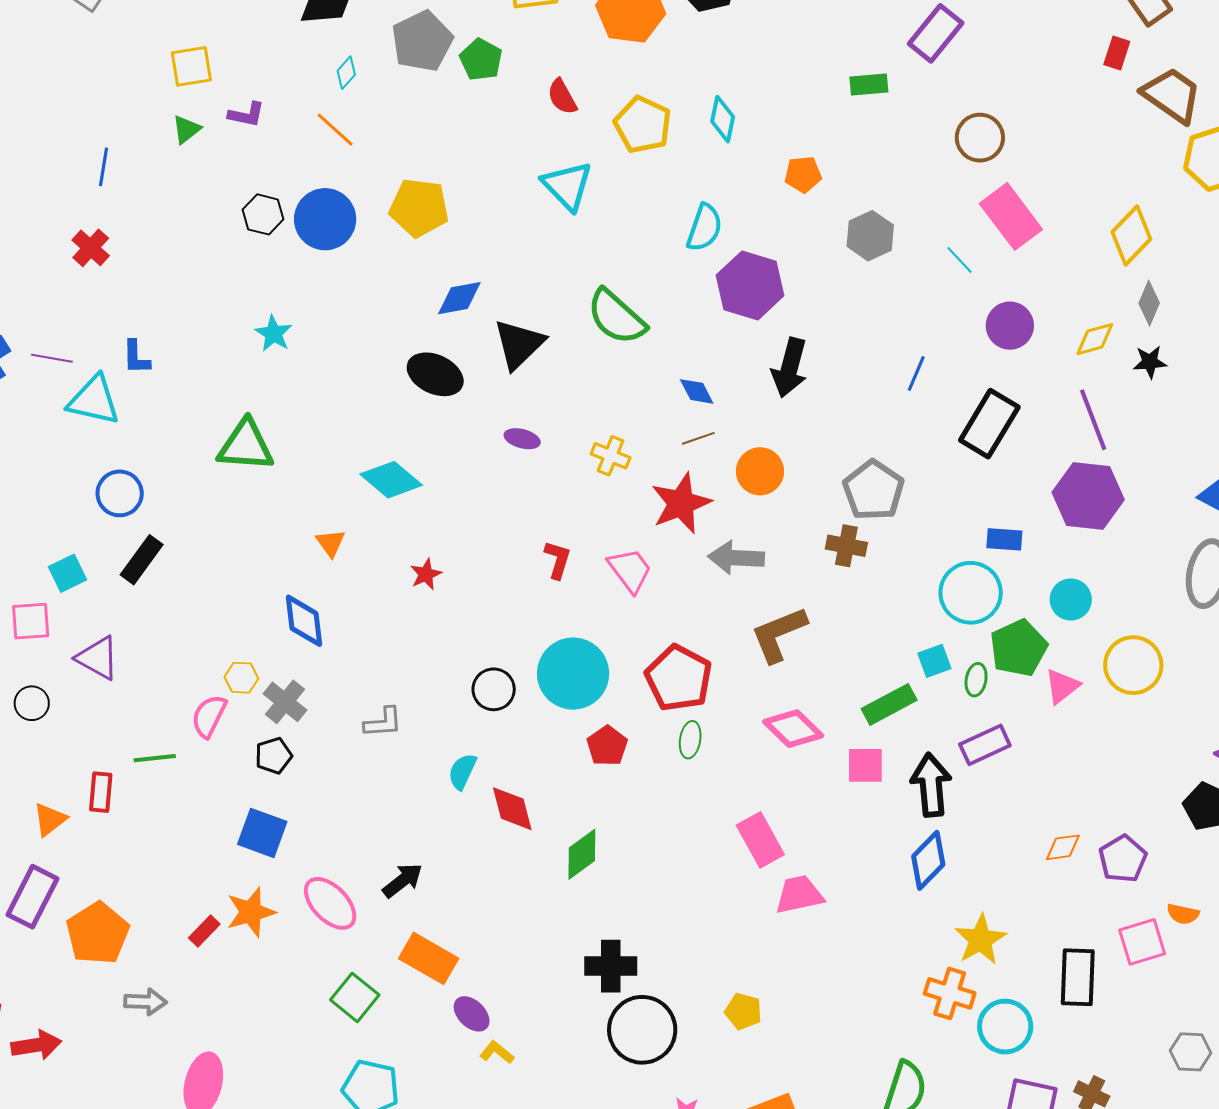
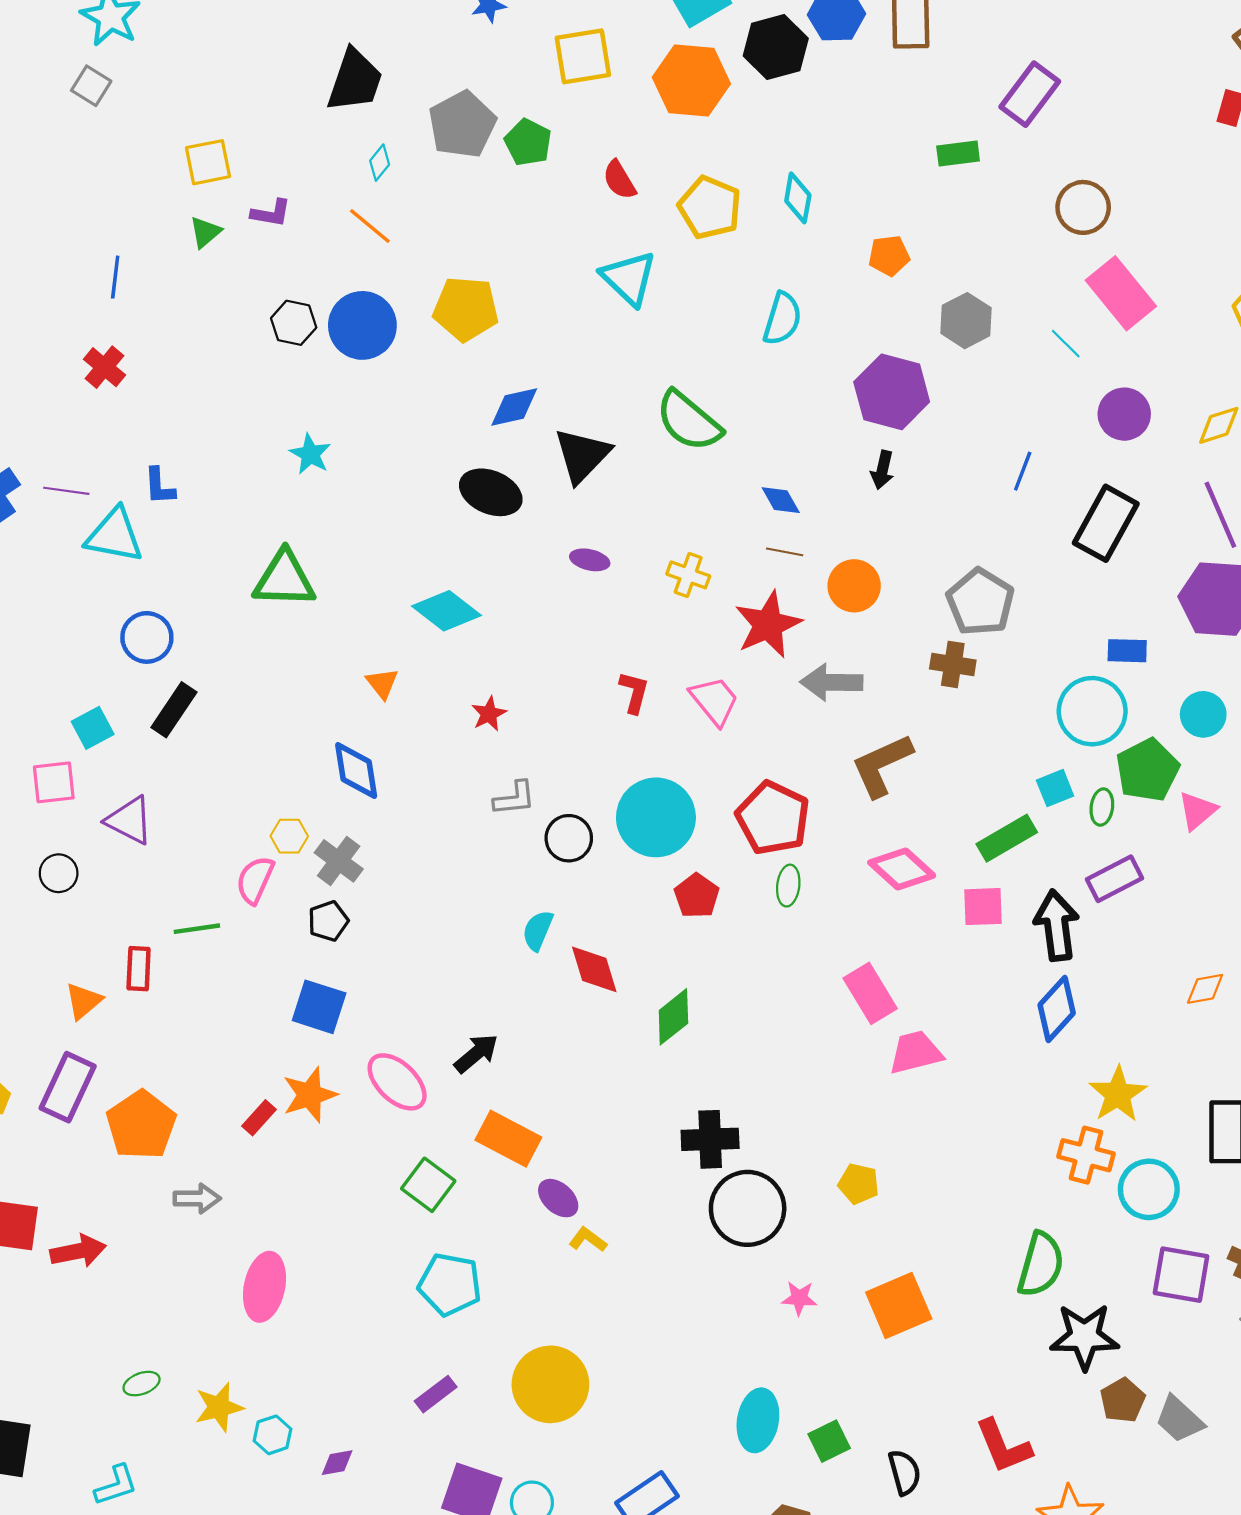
purple hexagon: (750, 285) -> (892, 392), moved
black arrow: (790, 368) -> (882, 470), size x0.6
brown line: (698, 438) -> (785, 552), turned 32
gray L-shape: (383, 722) -> (514, 798), moved

